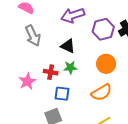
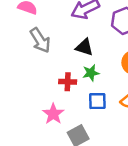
pink star: (27, 81) -> (53, 114), moved
blue square: (62, 94) -> (97, 101), moved

